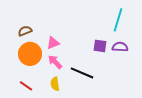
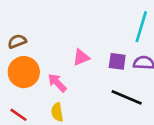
pink triangle: (53, 43) -> (81, 57), moved
black line: (82, 73) -> (127, 97), moved

